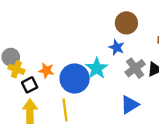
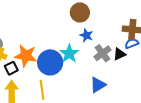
brown circle: (126, 23) -> (80, 12), moved
orange star: (46, 71) -> (26, 56), size x1.6

